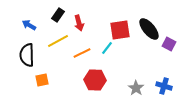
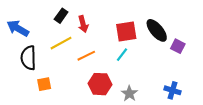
blue arrow: (29, 25) -> (18, 28), moved, size x1.5
cyan line: (107, 48) -> (122, 55), moved
gray star: (136, 88) -> (129, 94), moved

